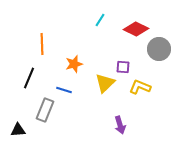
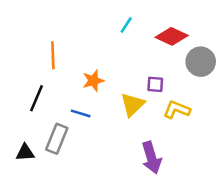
purple arrow: (120, 125) -> (151, 158), size x1.4
black triangle: (18, 130) -> (25, 153), moved

